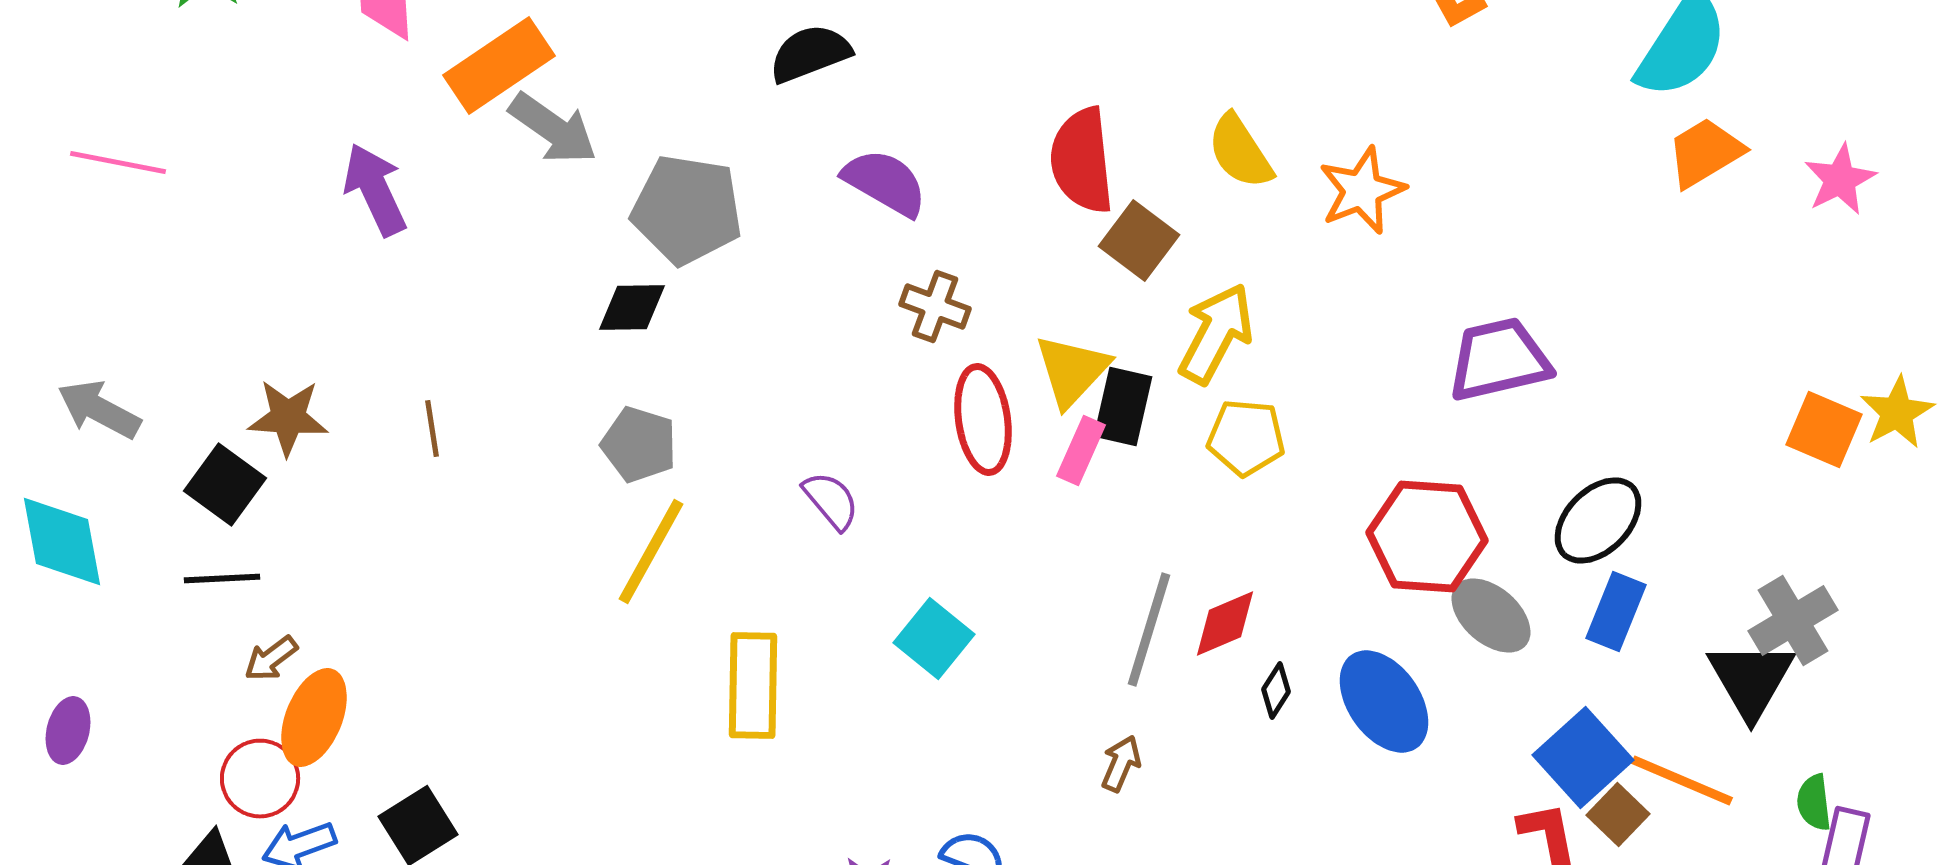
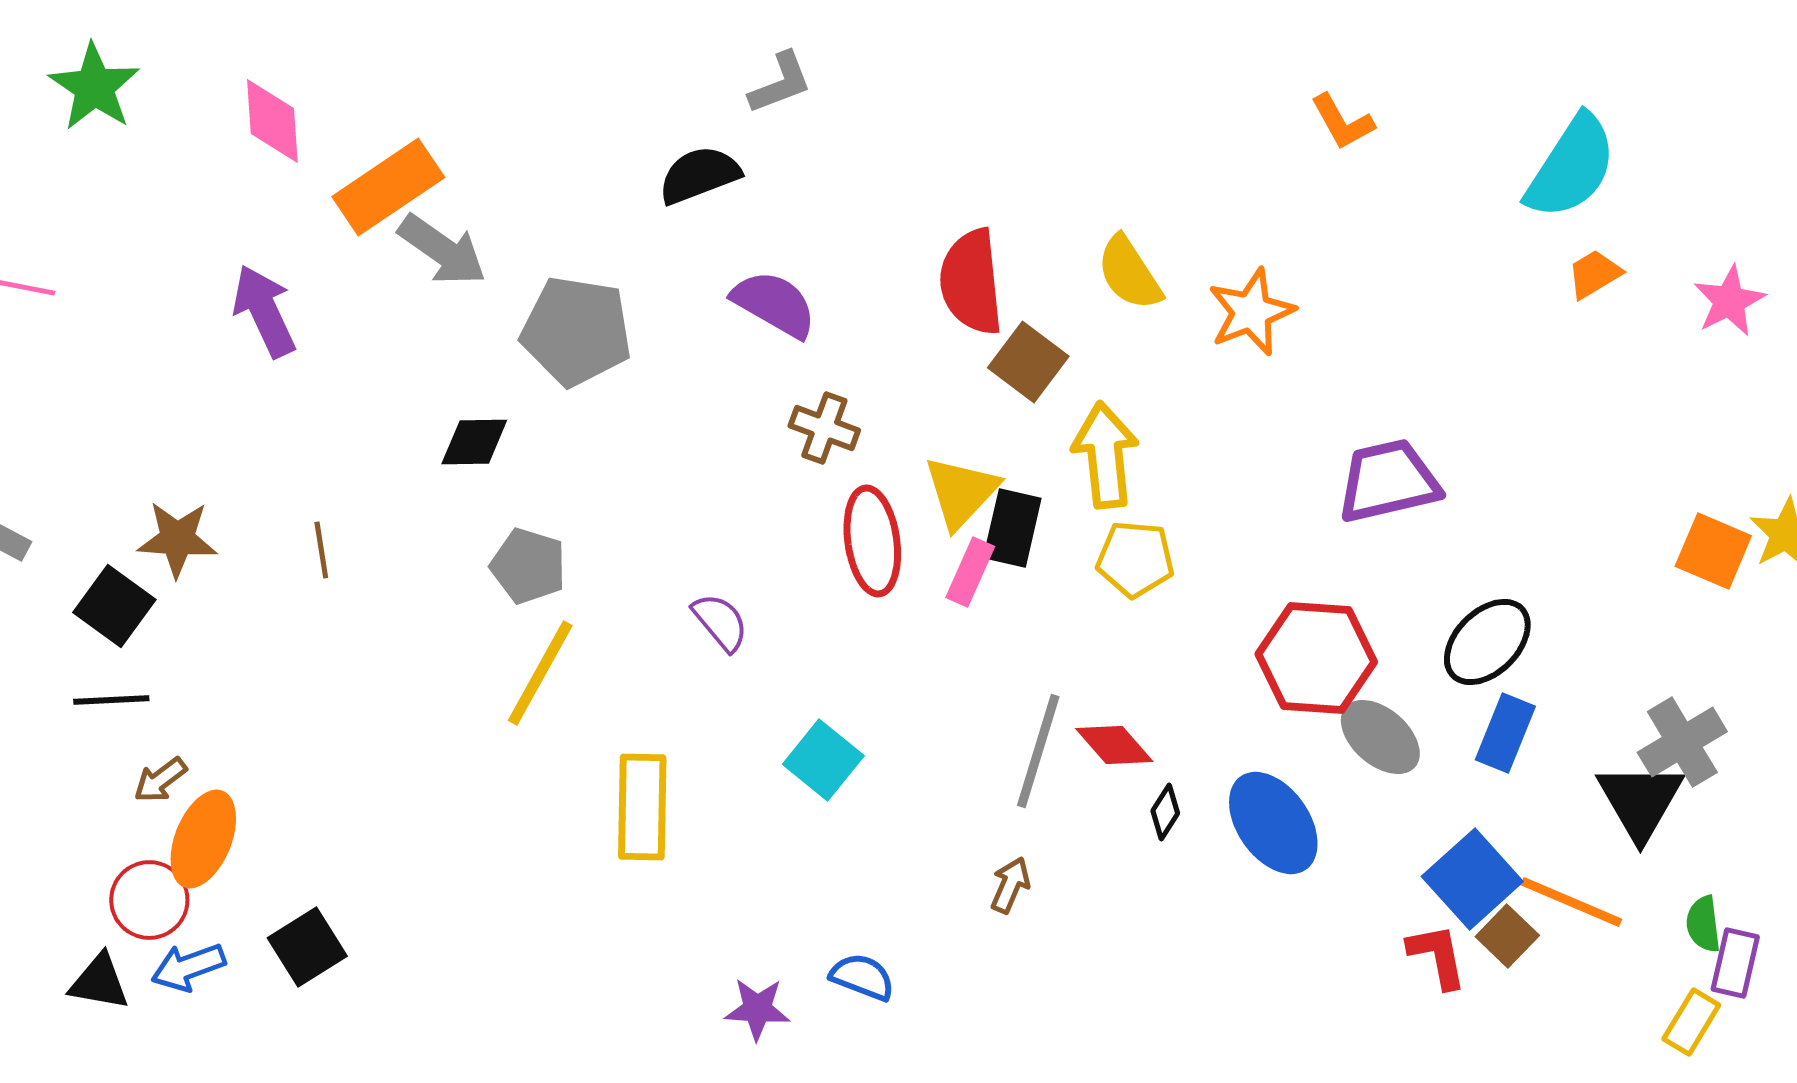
orange trapezoid: (1705, 152) -> (1594, 274), size x0.7
black diamond: (632, 308) -> (474, 442), moved
yellow arrow: (1216, 334) -> (1105, 455), turned -34
red diamond: (1225, 624) -> (1114, 745), turned 72

